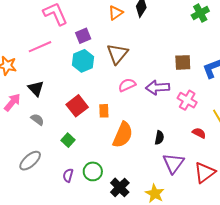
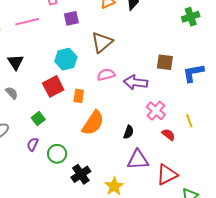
cyan hexagon: (83, 61) -> (66, 59), moved
pink cross: (187, 100) -> (156, 111), moved
purple triangle: (173, 163) -> (138, 160), turned 40
purple semicircle: (68, 175) -> (33, 144), moved

